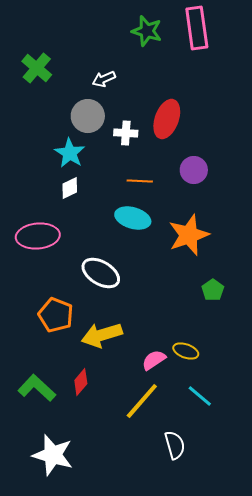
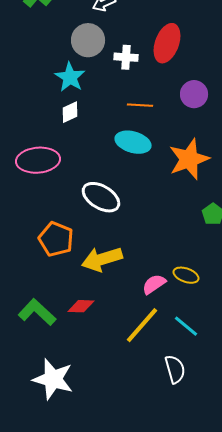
red diamond: (81, 382) -> (81, 306), turned 52
cyan line: (200, 396) -> (186, 326), moved

